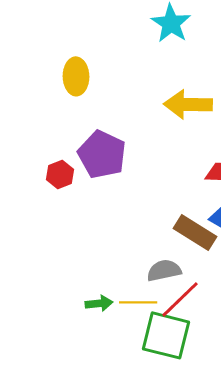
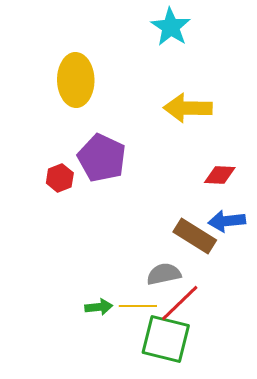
yellow ellipse: (76, 76) -> (76, 80), size x1.4

